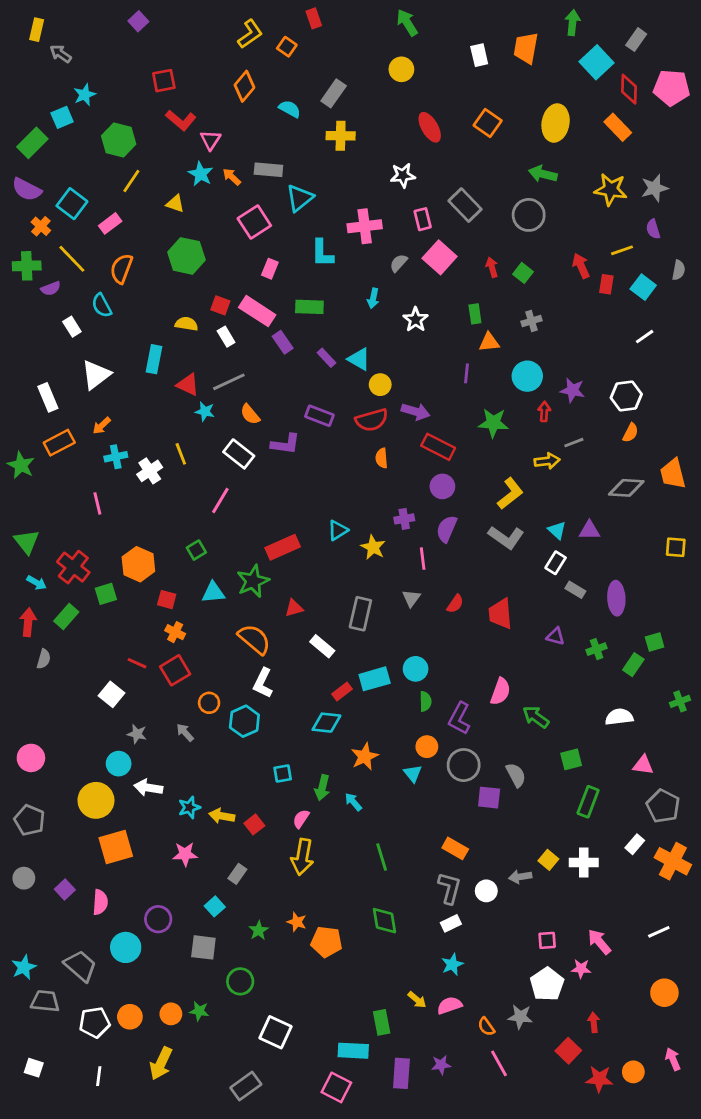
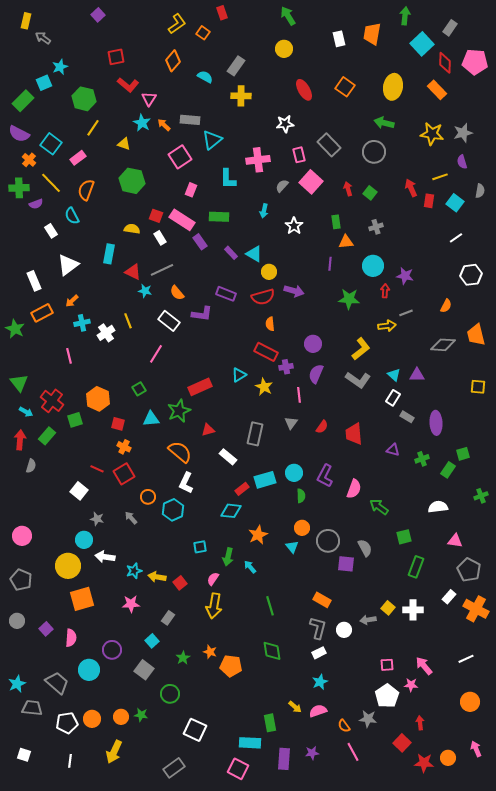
white hexagon: (626, 396) -> (471, 275), moved
red rectangle: (438, 447) -> (266, 352), moved
purple L-shape: (459, 718) -> (325, 476), moved
gray square: (203, 947) -> (144, 670), turned 30

